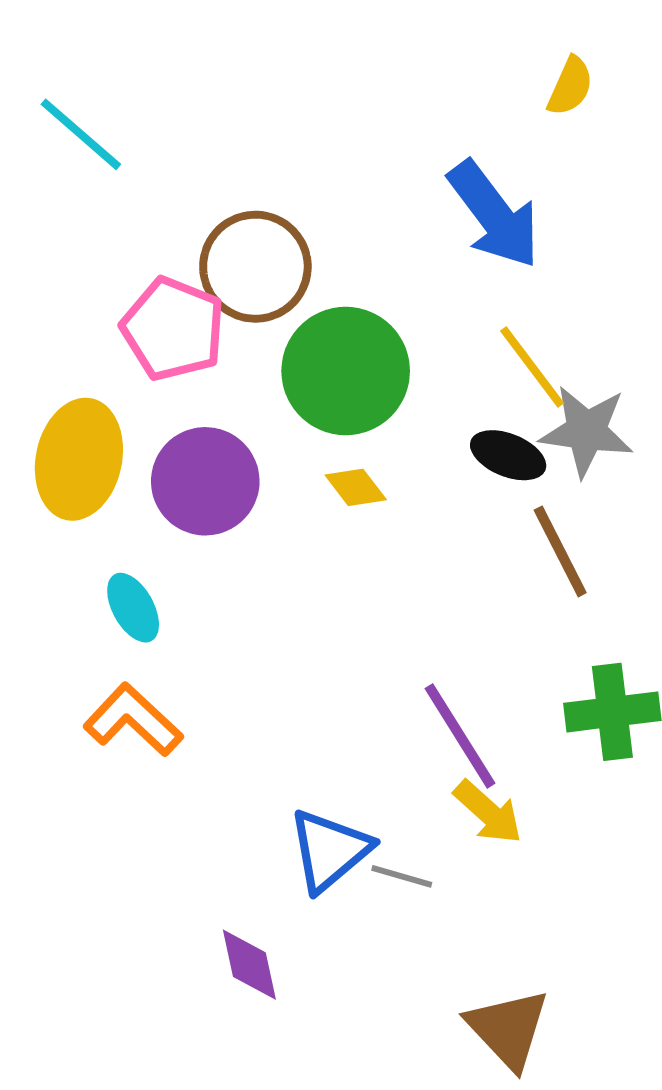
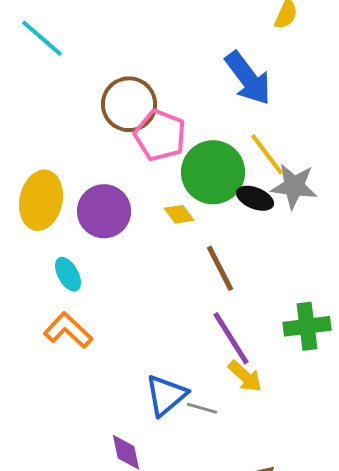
pink pentagon: (173, 329) -> (160, 135), moved
green circle: (346, 371) -> (213, 172), moved
brown line: (560, 551) -> (220, 268), moved

